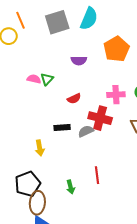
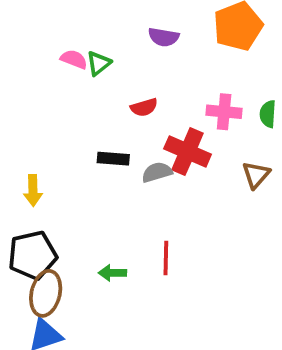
yellow arrow: (40, 148) -> (33, 190), moved
green arrow: (70, 187) -> (112, 273), turned 96

